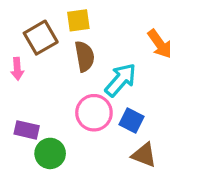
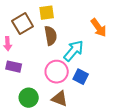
purple rectangle: (27, 130) -> (14, 67), moved
brown triangle: (144, 155) -> (60, 99), moved

